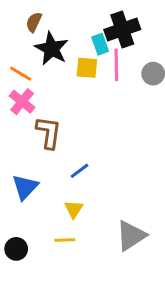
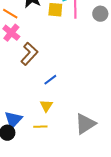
brown L-shape: (49, 133) -> (29, 54), turned 35
blue triangle: (25, 187) -> (13, 120), moved

